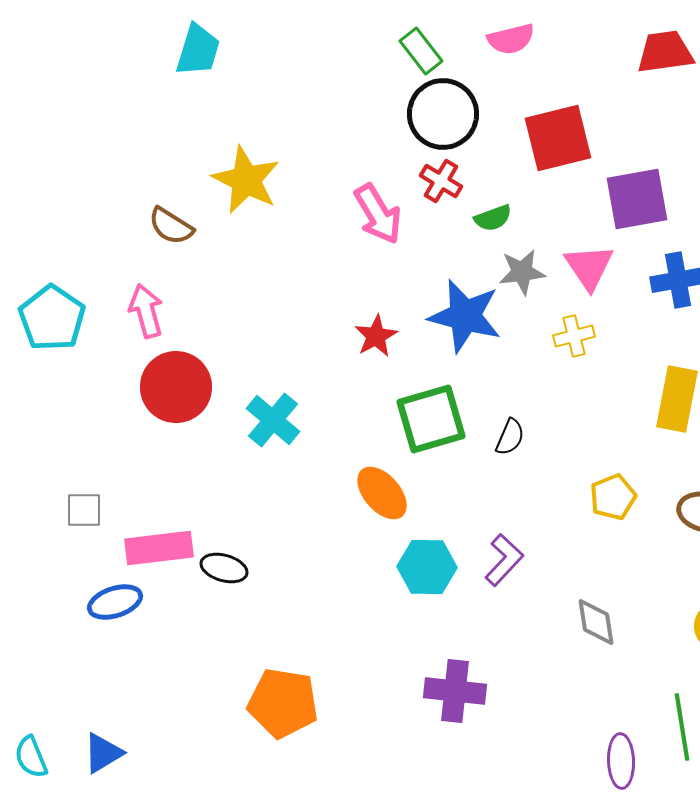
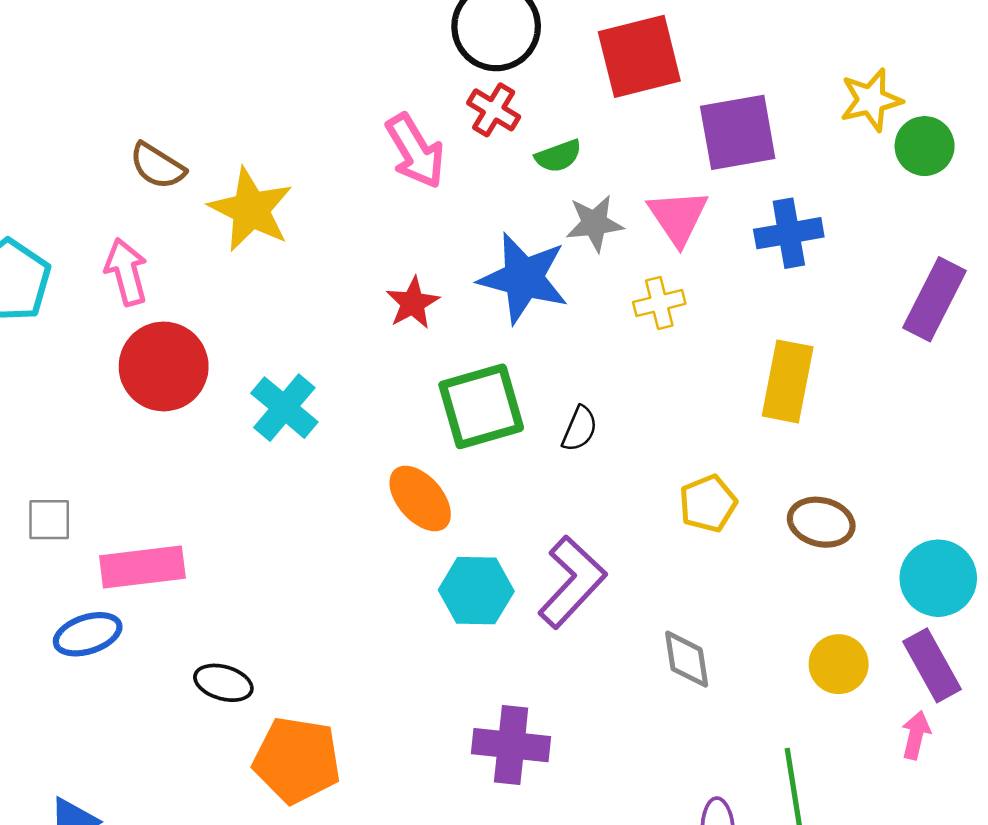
yellow star: (246, 180) -> (251, 210), moved
purple L-shape: (504, 560) -> (572, 582), size x1.4
black ellipse: (224, 568) -> (223, 683), moved

